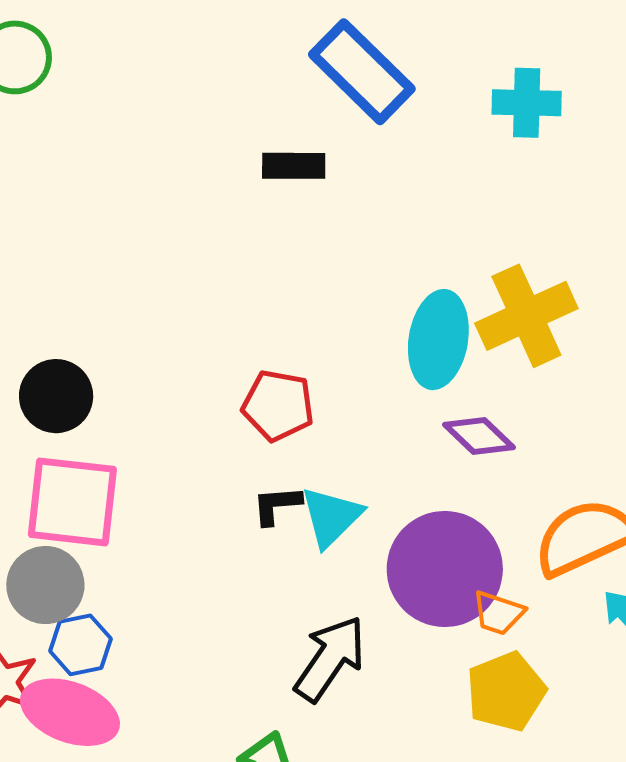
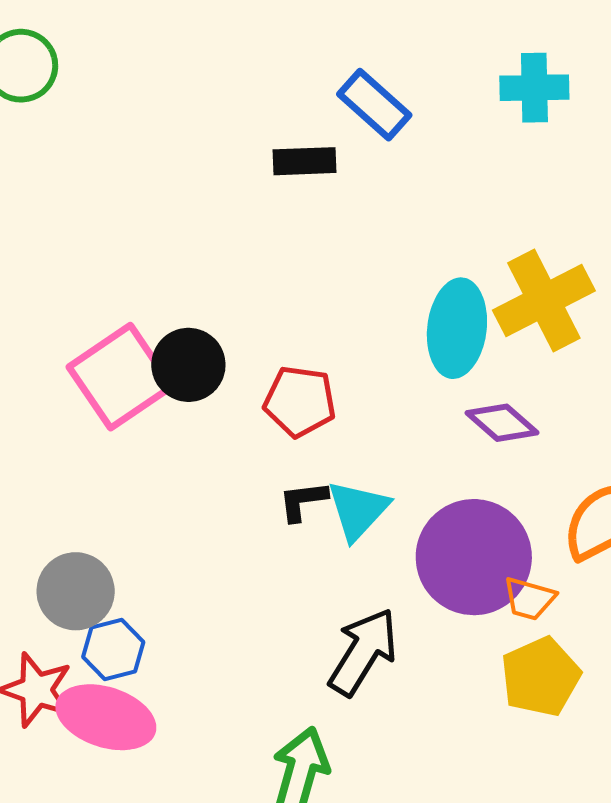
blue rectangle: (362, 72) -> (374, 105), moved, size x0.7
black circle: (56, 396) -> (188, 365), moved
pink square: (72, 502) -> (120, 377), moved, turned -38

